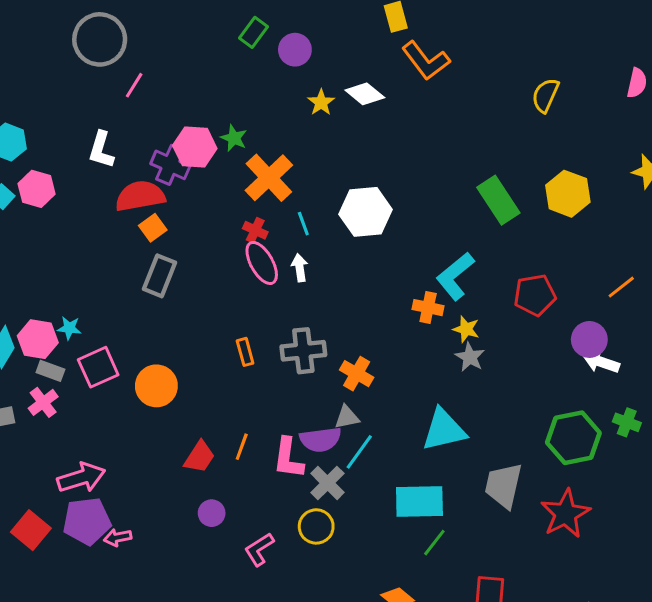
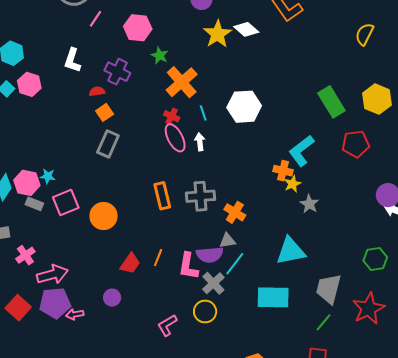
yellow star: (321, 102) -> (218, 34), size x1.6
pink hexagon: (195, 147) -> (138, 28), moved
red semicircle: (140, 196) -> (97, 91), size x0.5
red pentagon: (535, 295) -> (356, 144), moved
yellow star: (466, 329) -> (293, 184), moved, turned 30
orange rectangle: (245, 352) -> (162, 196), size x1.5
pink cross: (43, 402) -> (25, 255), moved
green hexagon: (573, 438) -> (375, 259), size x0.7
purple circle: (212, 513) -> (112, 298), moved
green line: (434, 543) -> (324, 322), moved

